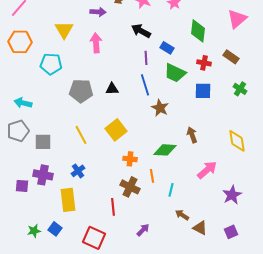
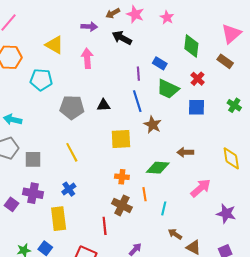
yellow triangle: (64, 30) -> (54, 45), turned -30
black arrow: (141, 31) -> (122, 38), moved
brown rectangle: (231, 57) -> (225, 61), moved
red cross: (204, 63) -> (198, 79), turned 32
yellow square: (116, 130) -> (121, 139), moved, turned 35
brown arrow: (192, 135) -> (185, 152), turned -70
purple square: (22, 186) -> (12, 204), turned 32
purple star: (232, 195) -> (226, 214), turned -30

